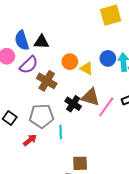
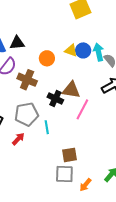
yellow triangle: (87, 68) -> (71, 50), moved
pink line: (106, 107) -> (82, 109), moved

